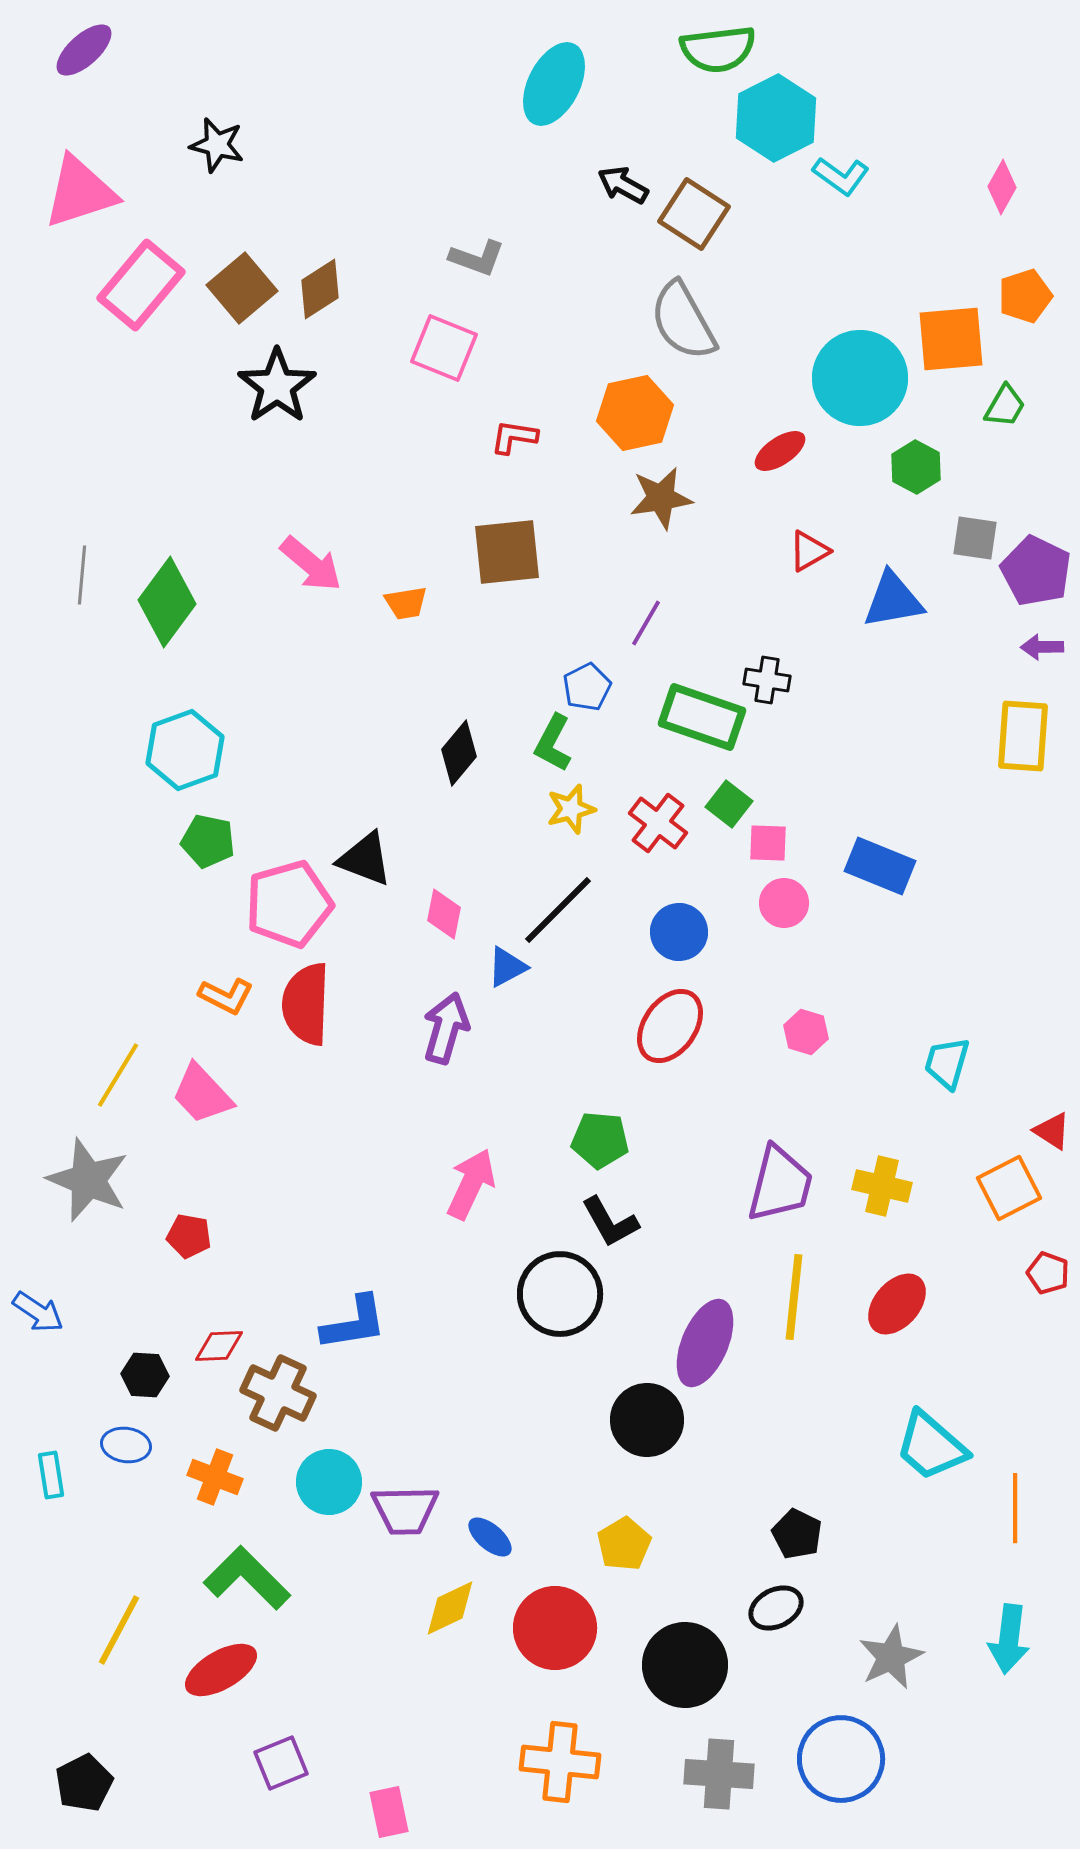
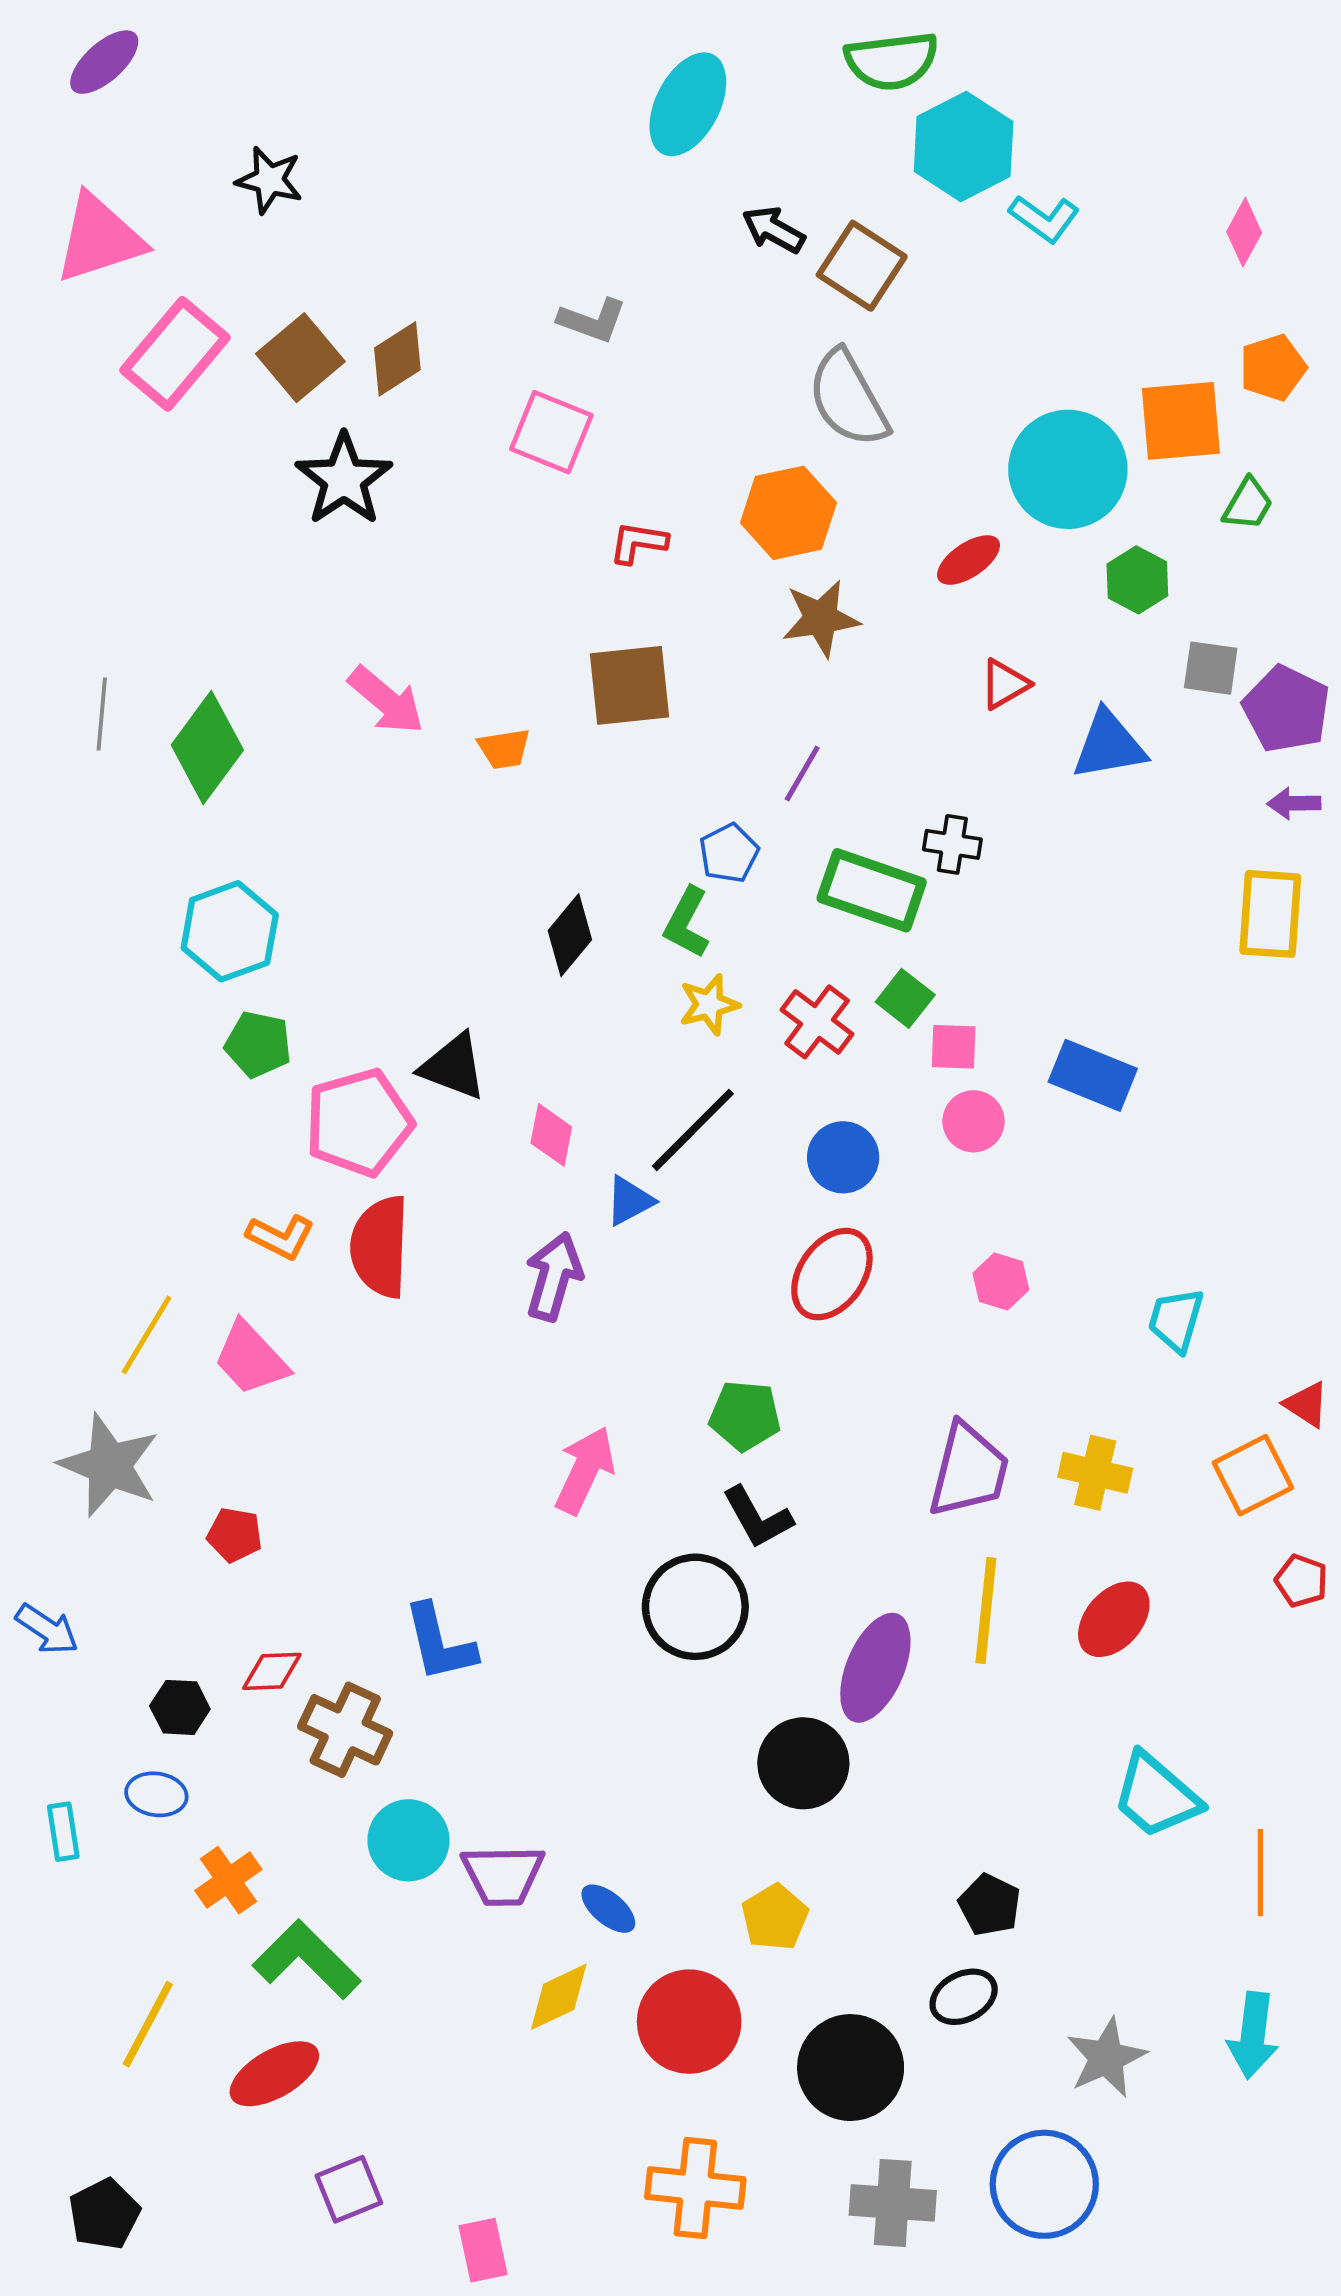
blue L-shape: (354, 1323) -> (440, 1643), turned 86
orange cross: (215, 1477) -> (228, 1880), moved, turned 34

